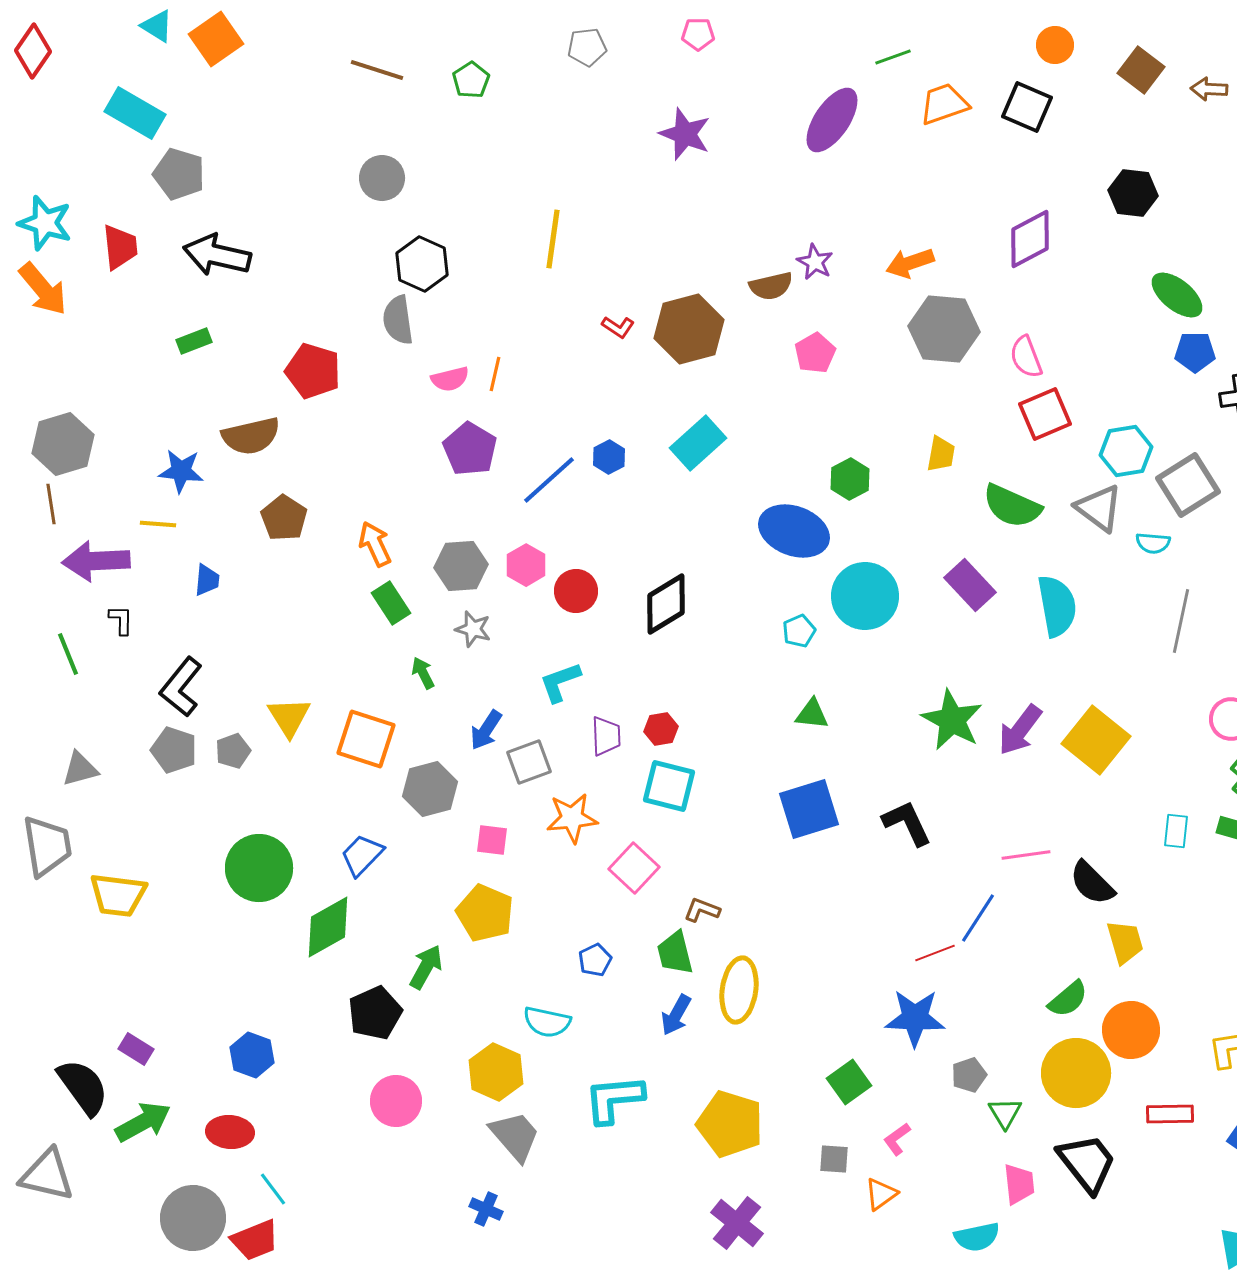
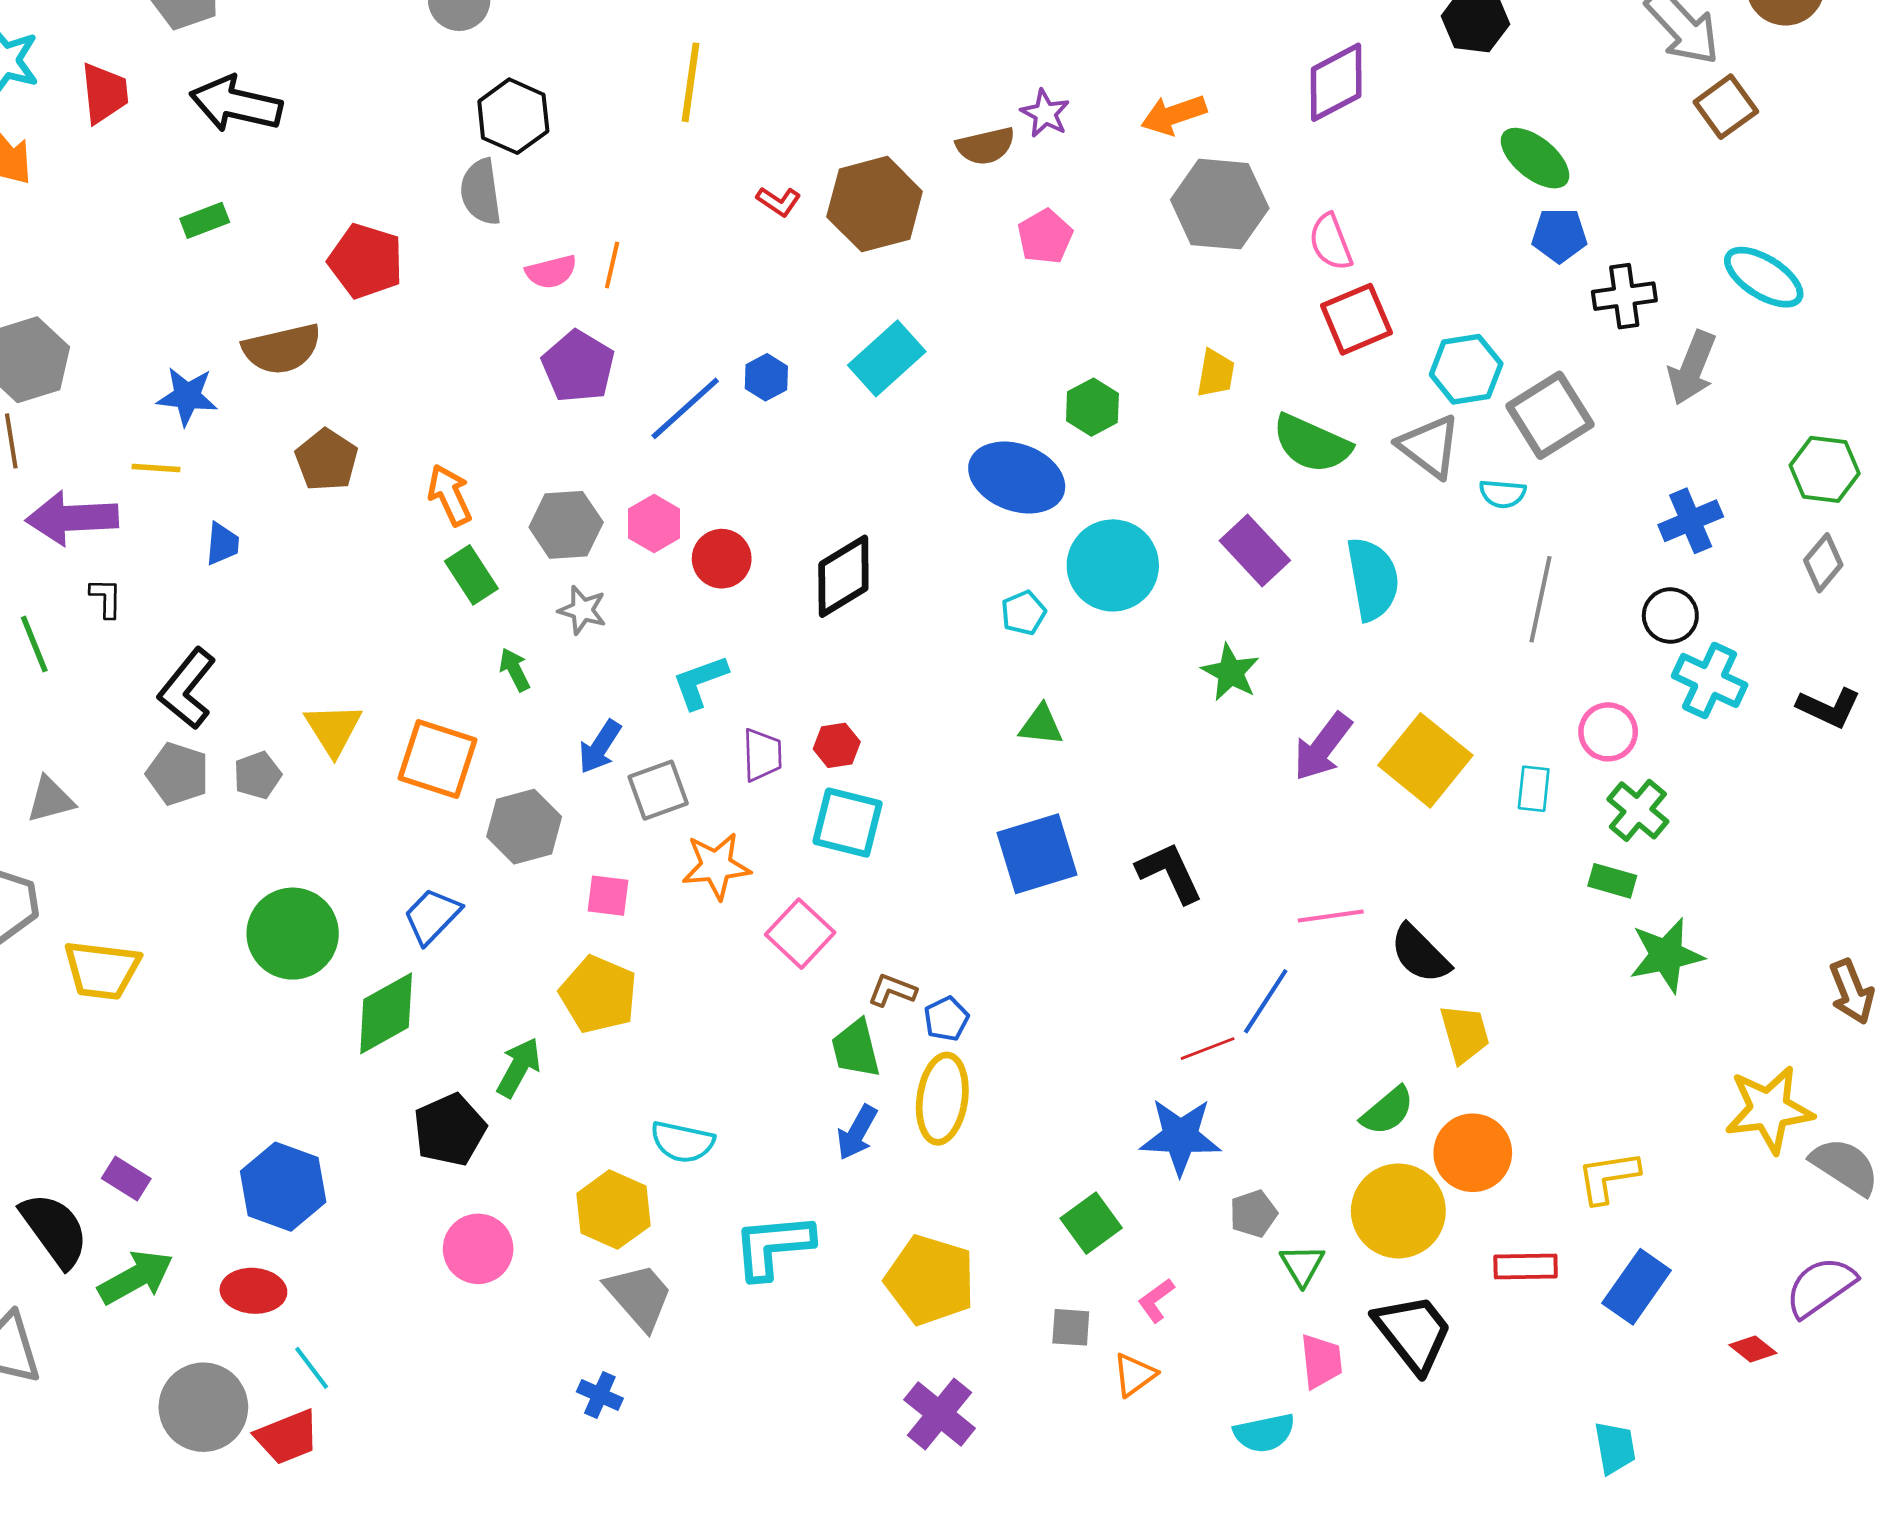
green star: (952, 720) -> (1231, 672), moved, size x0.7
cyan rectangle: (1176, 831) -> (1534, 789), moved
blue pentagon: (595, 960) -> (946, 1019), moved
blue hexagon: (252, 1055) -> (283, 1187), size x1.4

